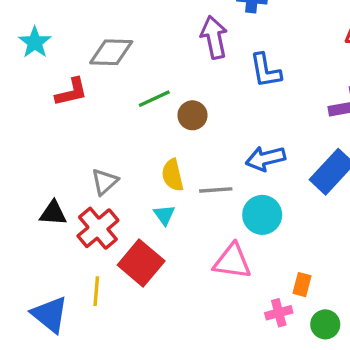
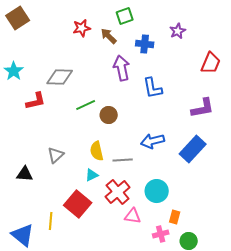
cyan triangle: (164, 215) -> (92, 175), turned 40
cyan circle: (262, 215) -> (157, 191), moved
red cross: (98, 228) -> (118, 192), moved
pink triangle: (232, 261) -> (133, 216), moved, size x0.7

